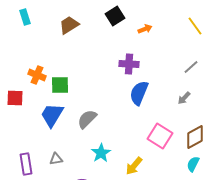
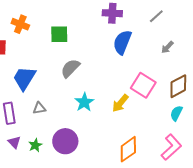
gray line: (191, 67) -> (156, 16), moved
green square: (60, 85) -> (59, 34), moved
blue trapezoid: (52, 115) -> (24, 78), moved
yellow arrow: (134, 166) -> (120, 103), moved

